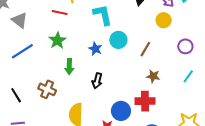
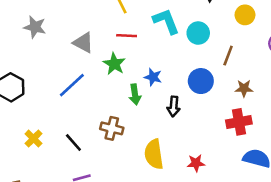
red line: (60, 12) -> (127, 36), moved
gray triangle: (20, 20) -> (83, 43), moved
cyan circle: (118, 40) -> (198, 33), moved
blue star: (95, 49) -> (153, 77), moved
blue circle: (121, 111) -> (201, 81), moved

